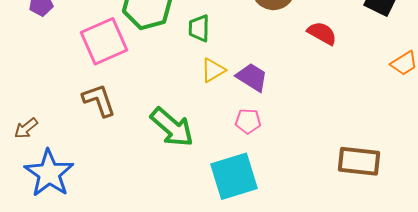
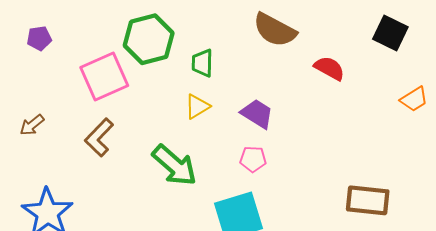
yellow triangle: (213, 70) -> (197, 106), moved
brown L-shape: (99, 100) -> (99, 137), turned -117
brown arrow: (26, 128) -> (32, 125), moved

